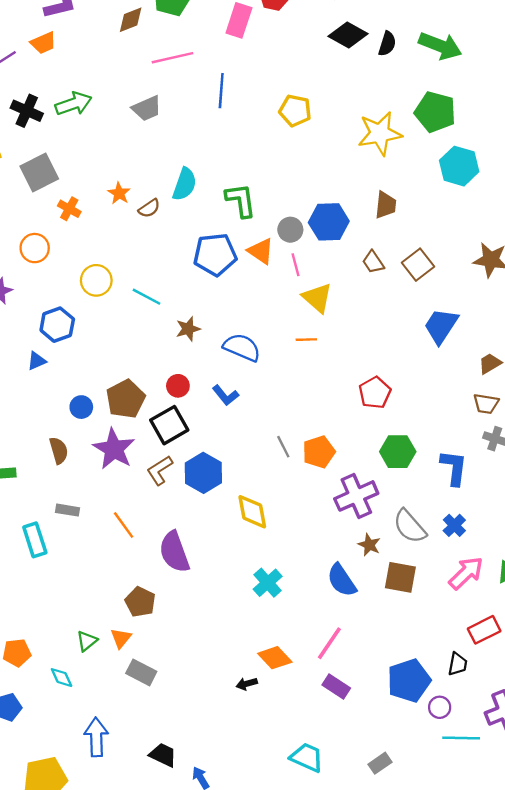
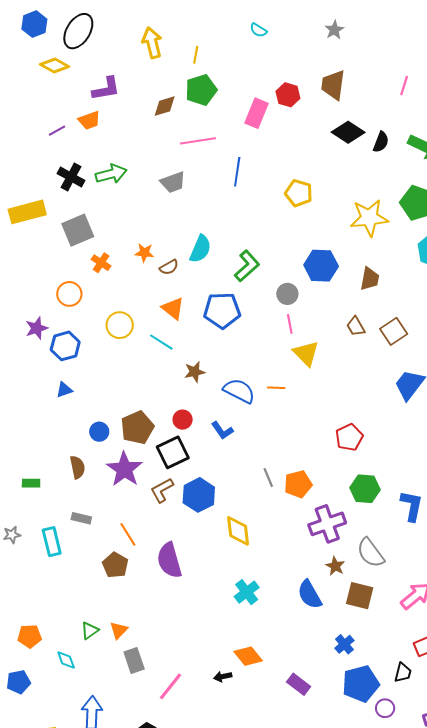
orange star: (119, 193) -> (144, 253), turned -30
green L-shape: (241, 200) -> (247, 266), turned 52
blue hexagon: (329, 222) -> (321, 266), moved
orange triangle: (261, 251) -> (173, 308), moved
blue hexagon: (57, 325) -> (65, 346), moved
orange line: (306, 340) -> (276, 388), moved
blue cross: (454, 525) -> (344, 644), moved
brown pentagon: (140, 602) -> (115, 565), moved
pink line: (329, 643) -> (170, 686), moved
gray rectangle: (141, 672) -> (134, 661), turned 40

